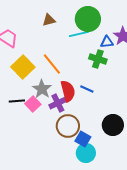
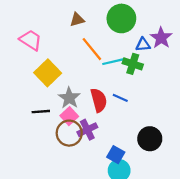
cyan line: (79, 34) -> (113, 62), moved
orange line: (52, 64) -> (92, 49), moved
purple cross: (58, 103) -> (87, 130), moved
pink square: (33, 104) -> (69, 116), moved
brown circle: (68, 126) -> (69, 133), moved

